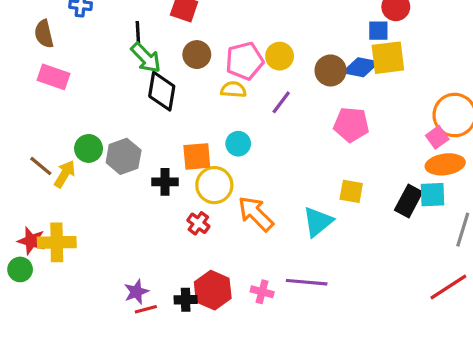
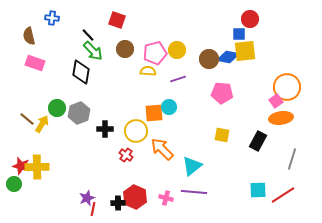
black line: (138, 32) -> (88, 35), turned -40
black diamond: (162, 91) -> (81, 72), moved
purple line: (281, 102) -> (178, 79), turned 35
cyan circle: (238, 144) -> (169, 107), moved
orange square: (197, 156) -> (154, 113), moved
cyan square: (432, 195) -> (258, 190), moved
cyan triangle: (318, 222) -> (192, 166), moved
red line: (146, 309) -> (93, 209), turned -64

